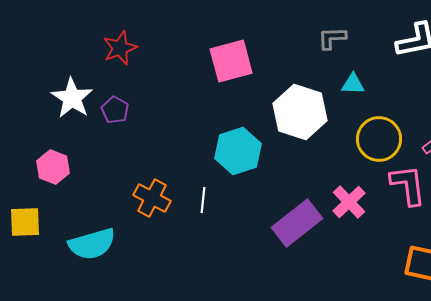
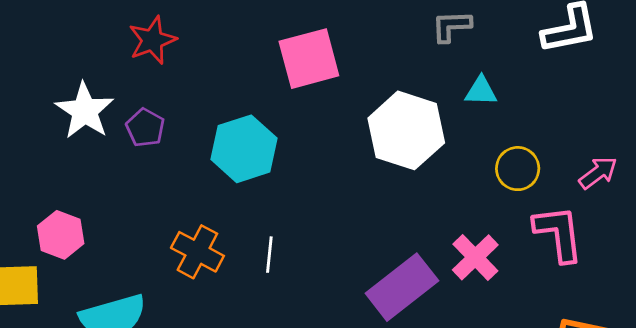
yellow circle: (379, 139) -> (518, 169), size x0.7
cyan hexagon: (238, 151) -> (244, 149), moved
pink hexagon: (53, 167) -> (61, 235), moved

